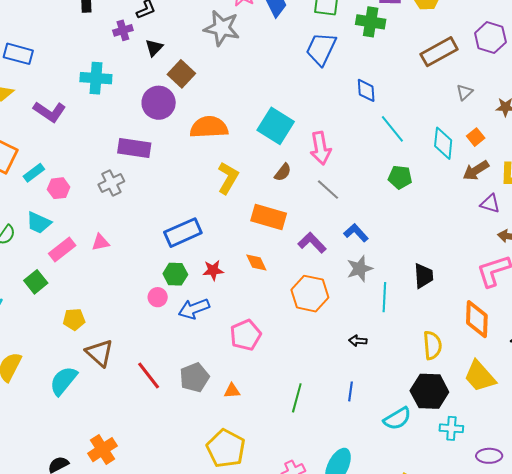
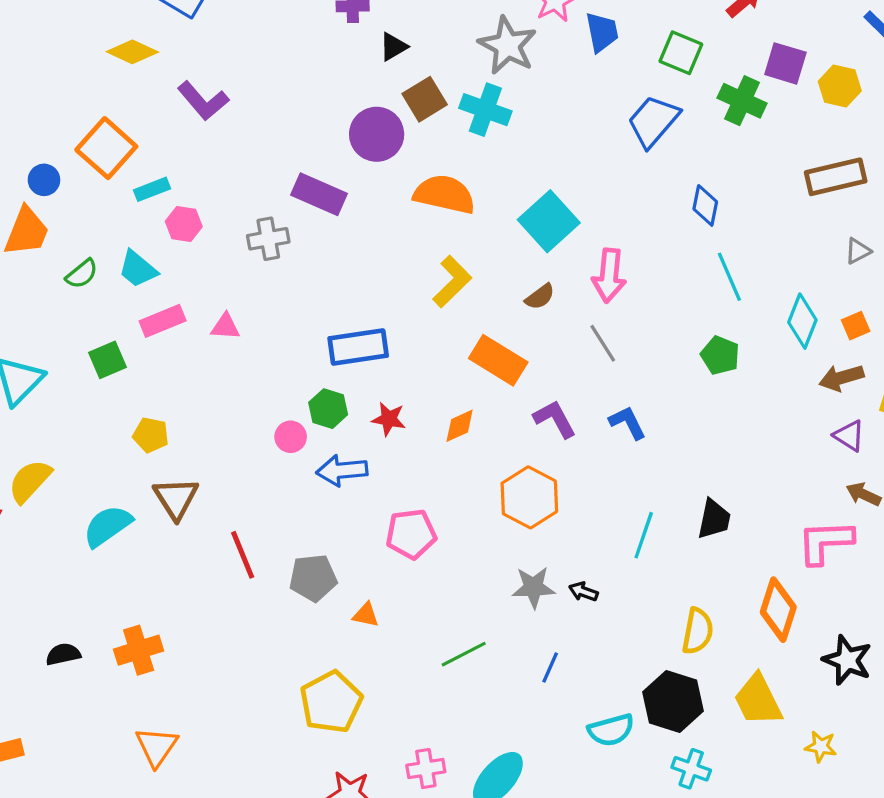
cyan cross: (96, 78) -> (485, 110), moved
orange diamond: (256, 262) -> (460, 426), turned 75
gray star: (360, 269) -> (533, 587), moved
green line: (297, 398) -> (464, 654), turned 32

